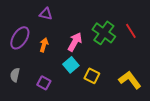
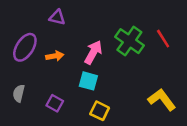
orange arrow: (44, 45) -> (55, 56), turned 64
cyan square: (71, 65) -> (88, 81), turned -35
yellow square: (92, 76) -> (100, 111), moved

